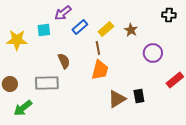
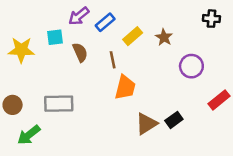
blue rectangle: (80, 27) -> (105, 22), moved
brown line: (98, 48) -> (113, 60), moved
brown semicircle: (64, 61) -> (80, 52), moved
black rectangle: (139, 96) -> (174, 120), turned 64

